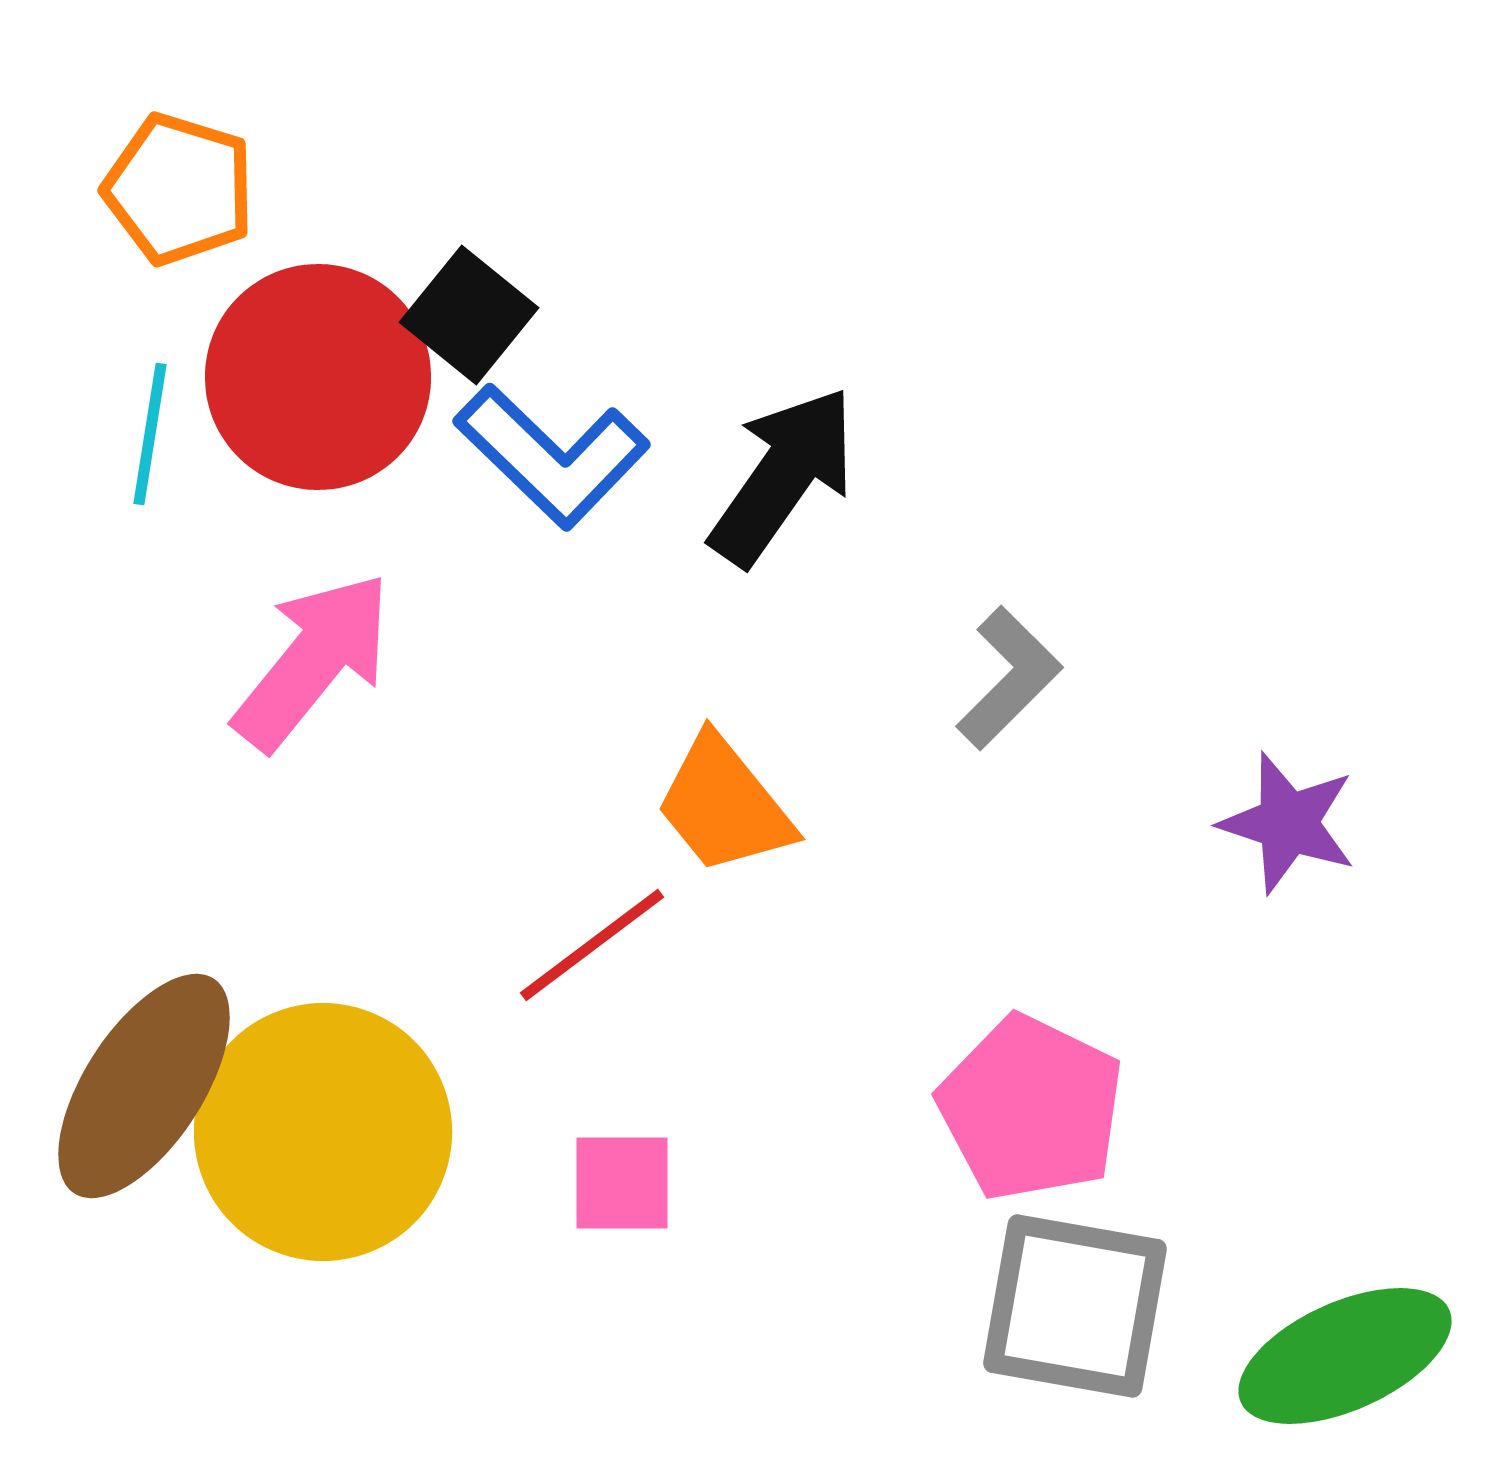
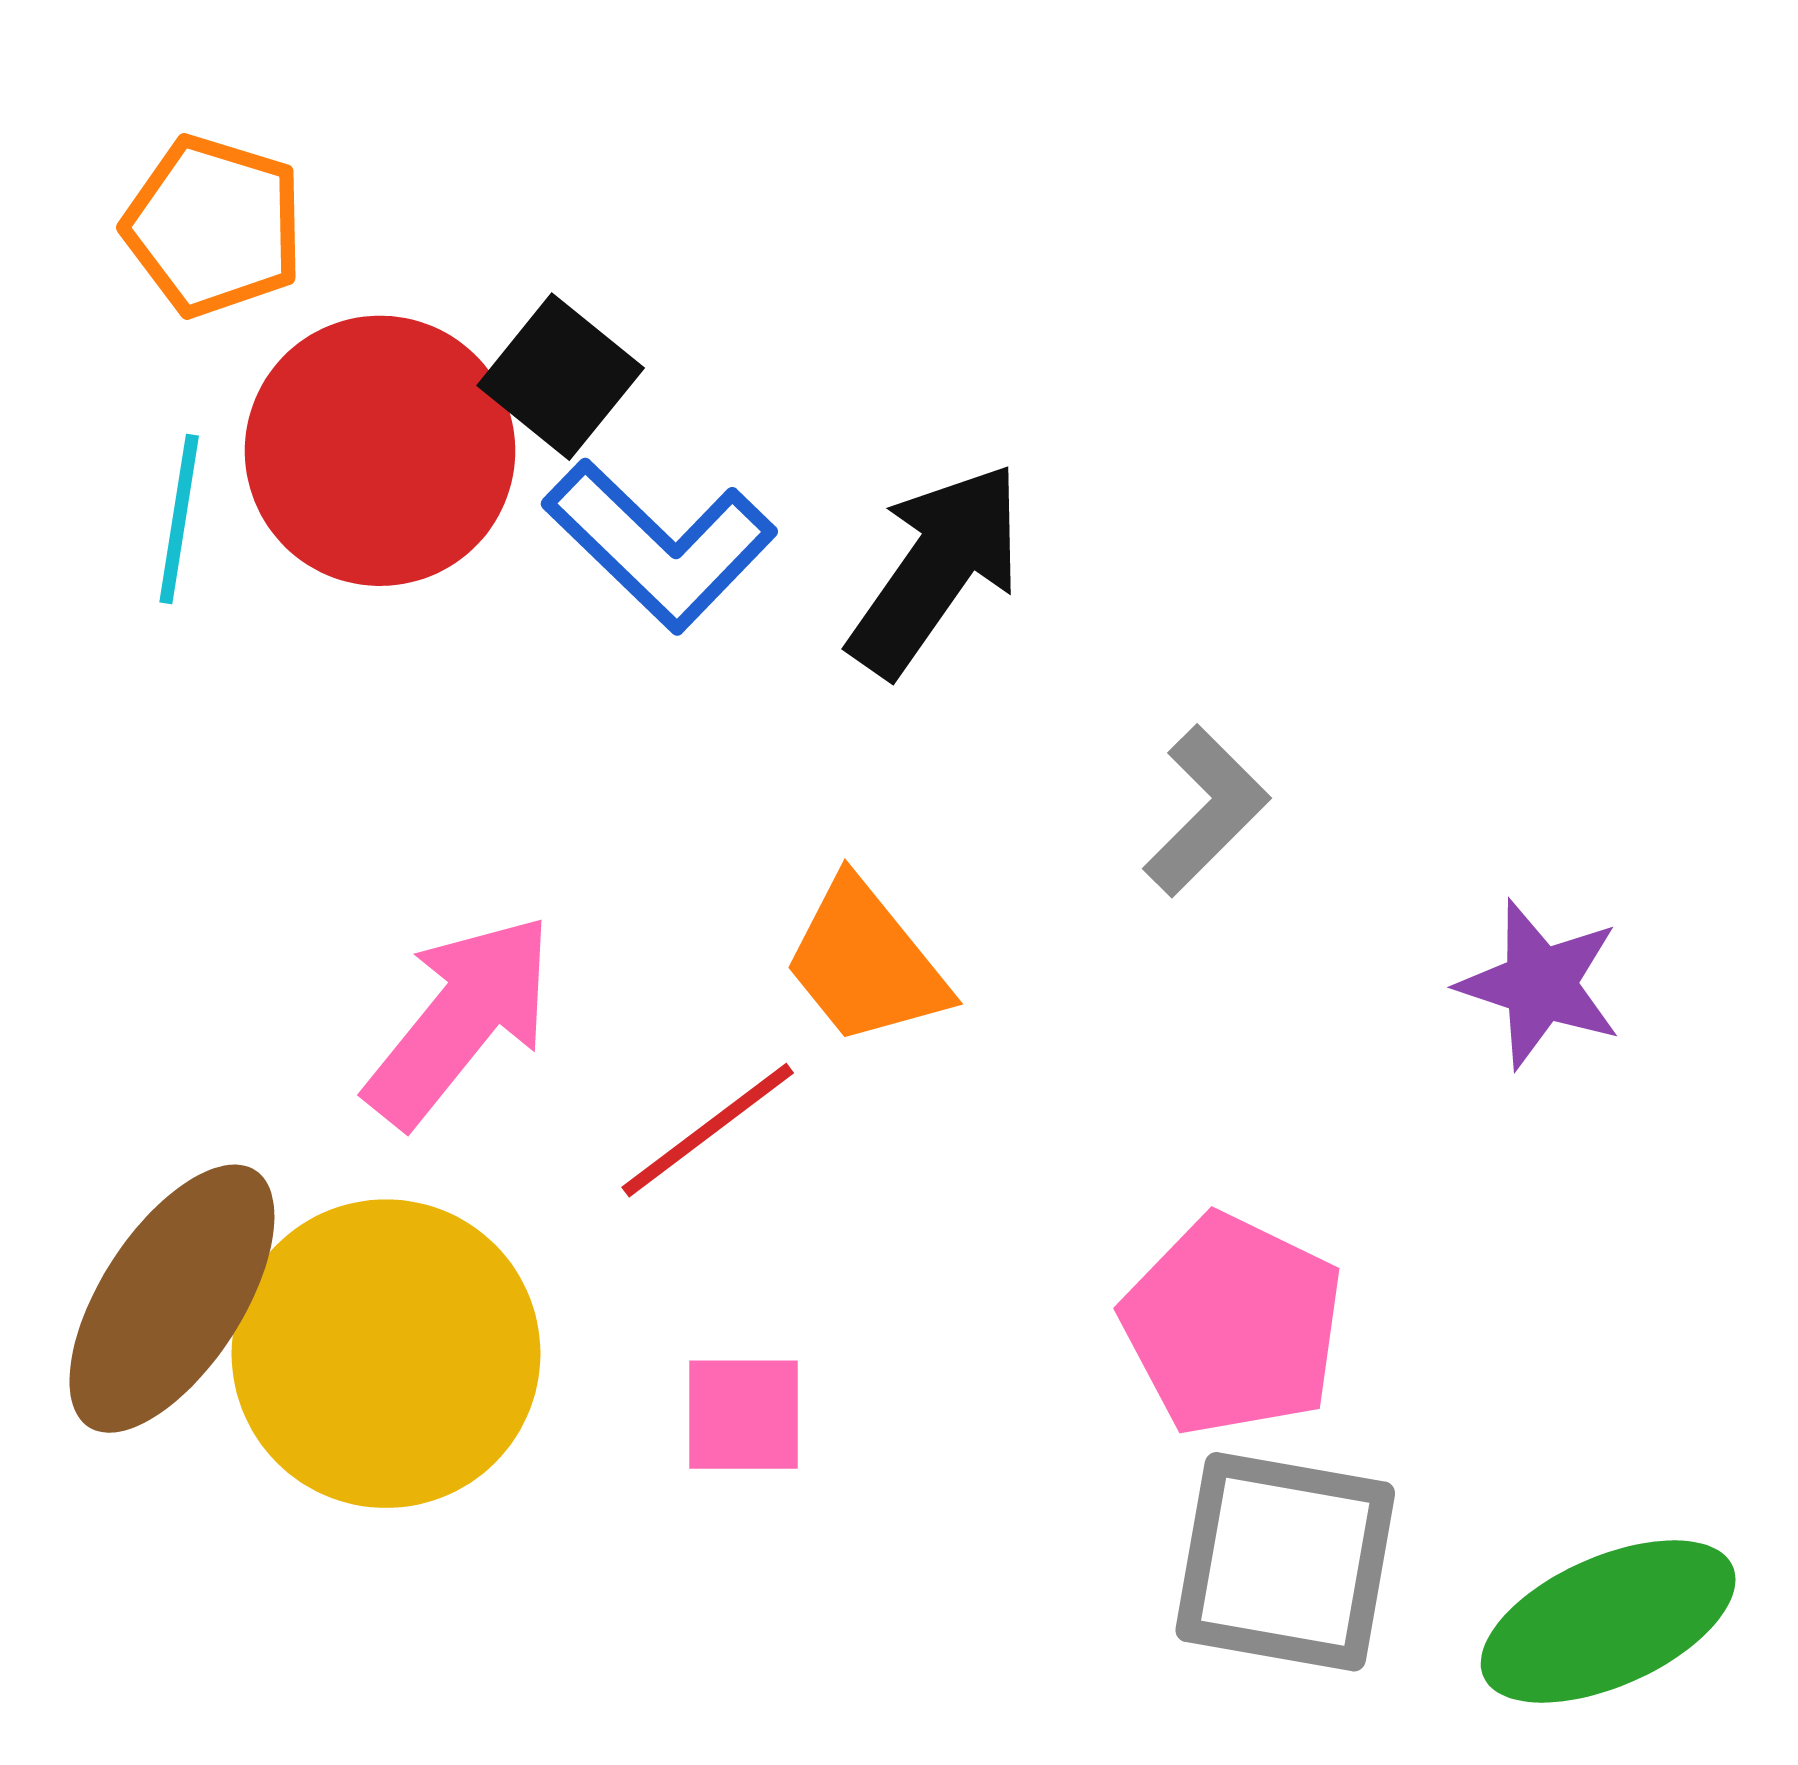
pink arrow: (313, 661) -> (460, 1020), moved

